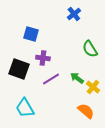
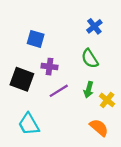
blue cross: (74, 14) -> (94, 26), moved
green semicircle: (90, 49) -> (90, 59), moved
green arrow: (77, 78) -> (89, 90), turned -112

